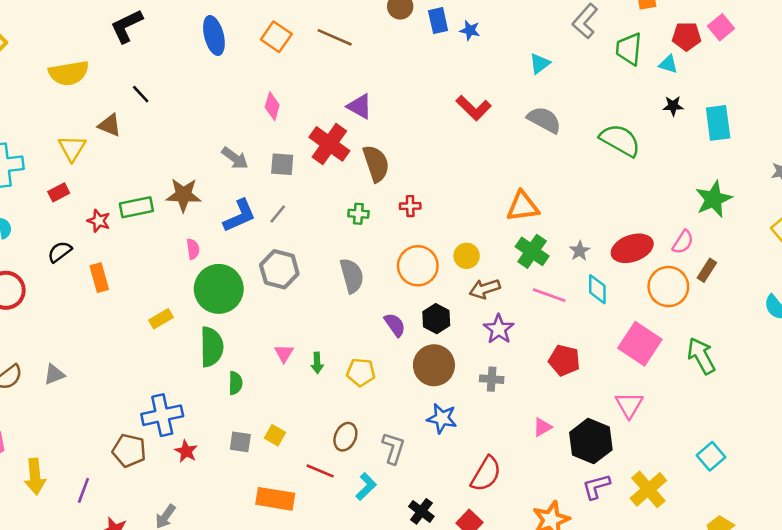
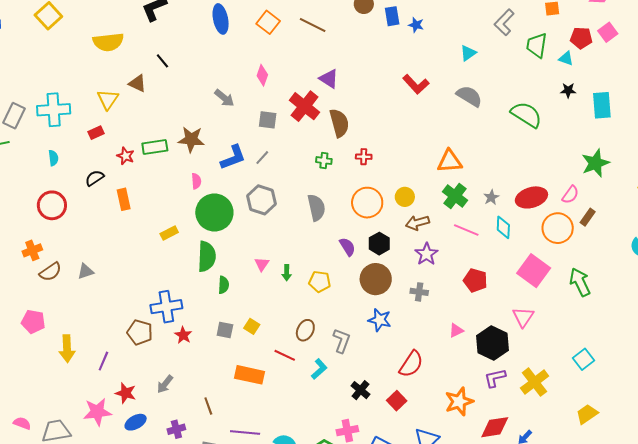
gray arrow: (235, 158) -> (224, 98), moved

